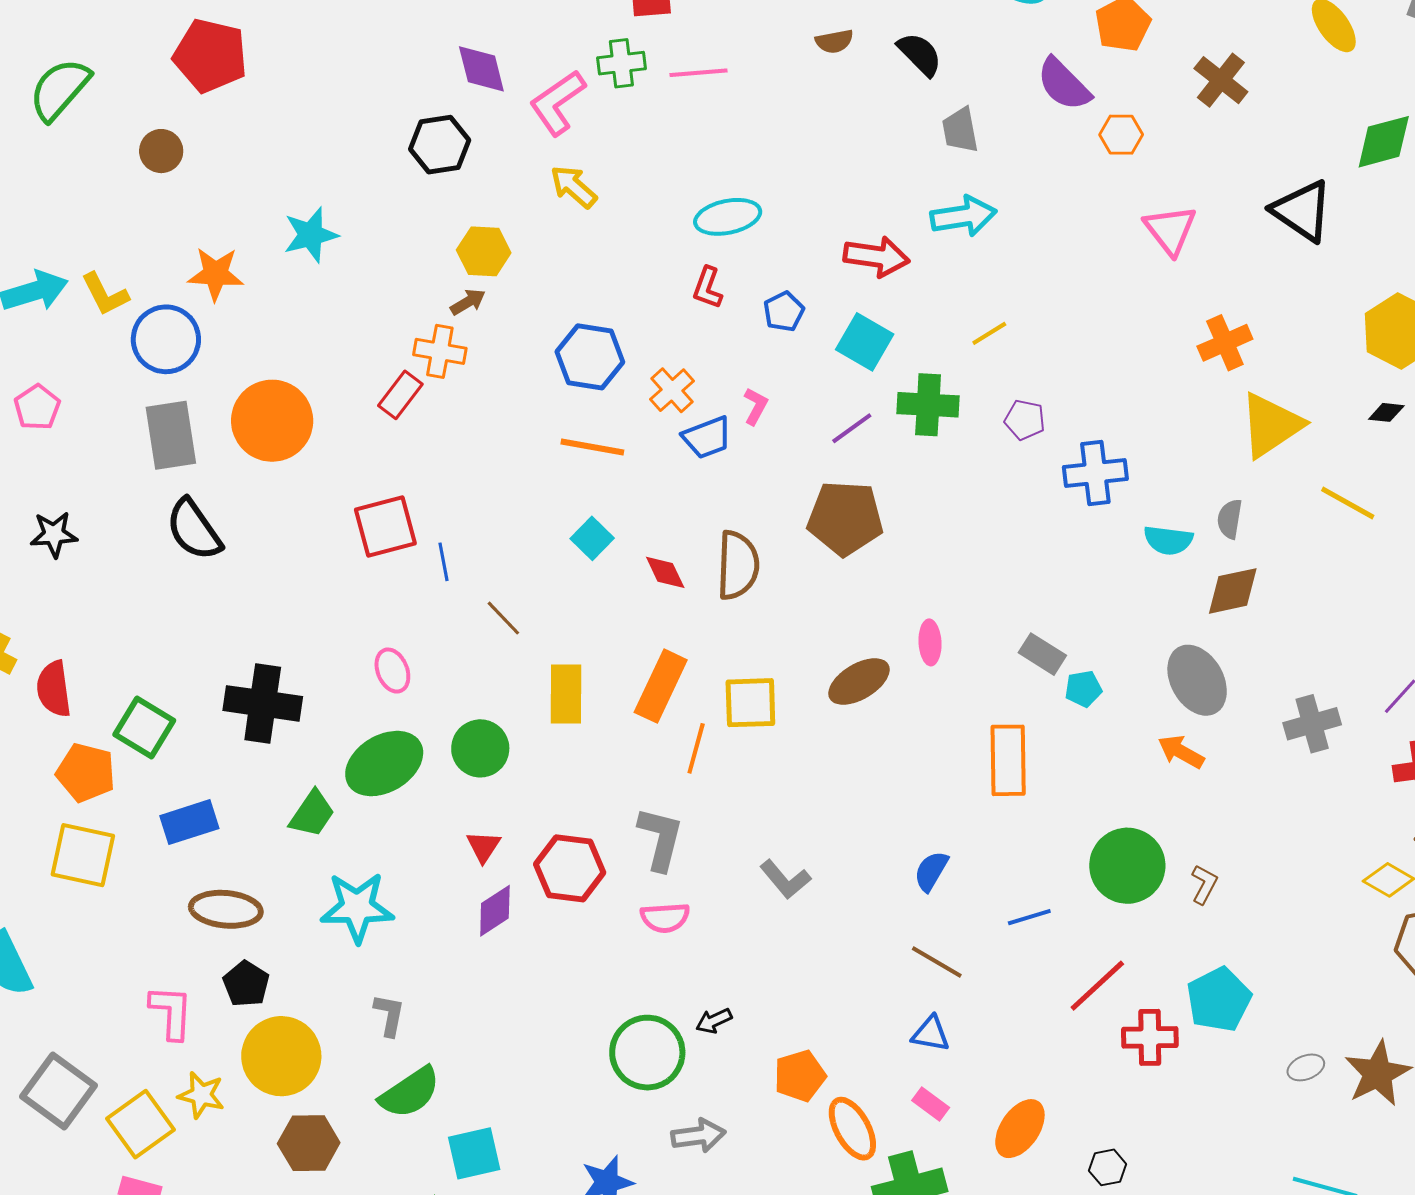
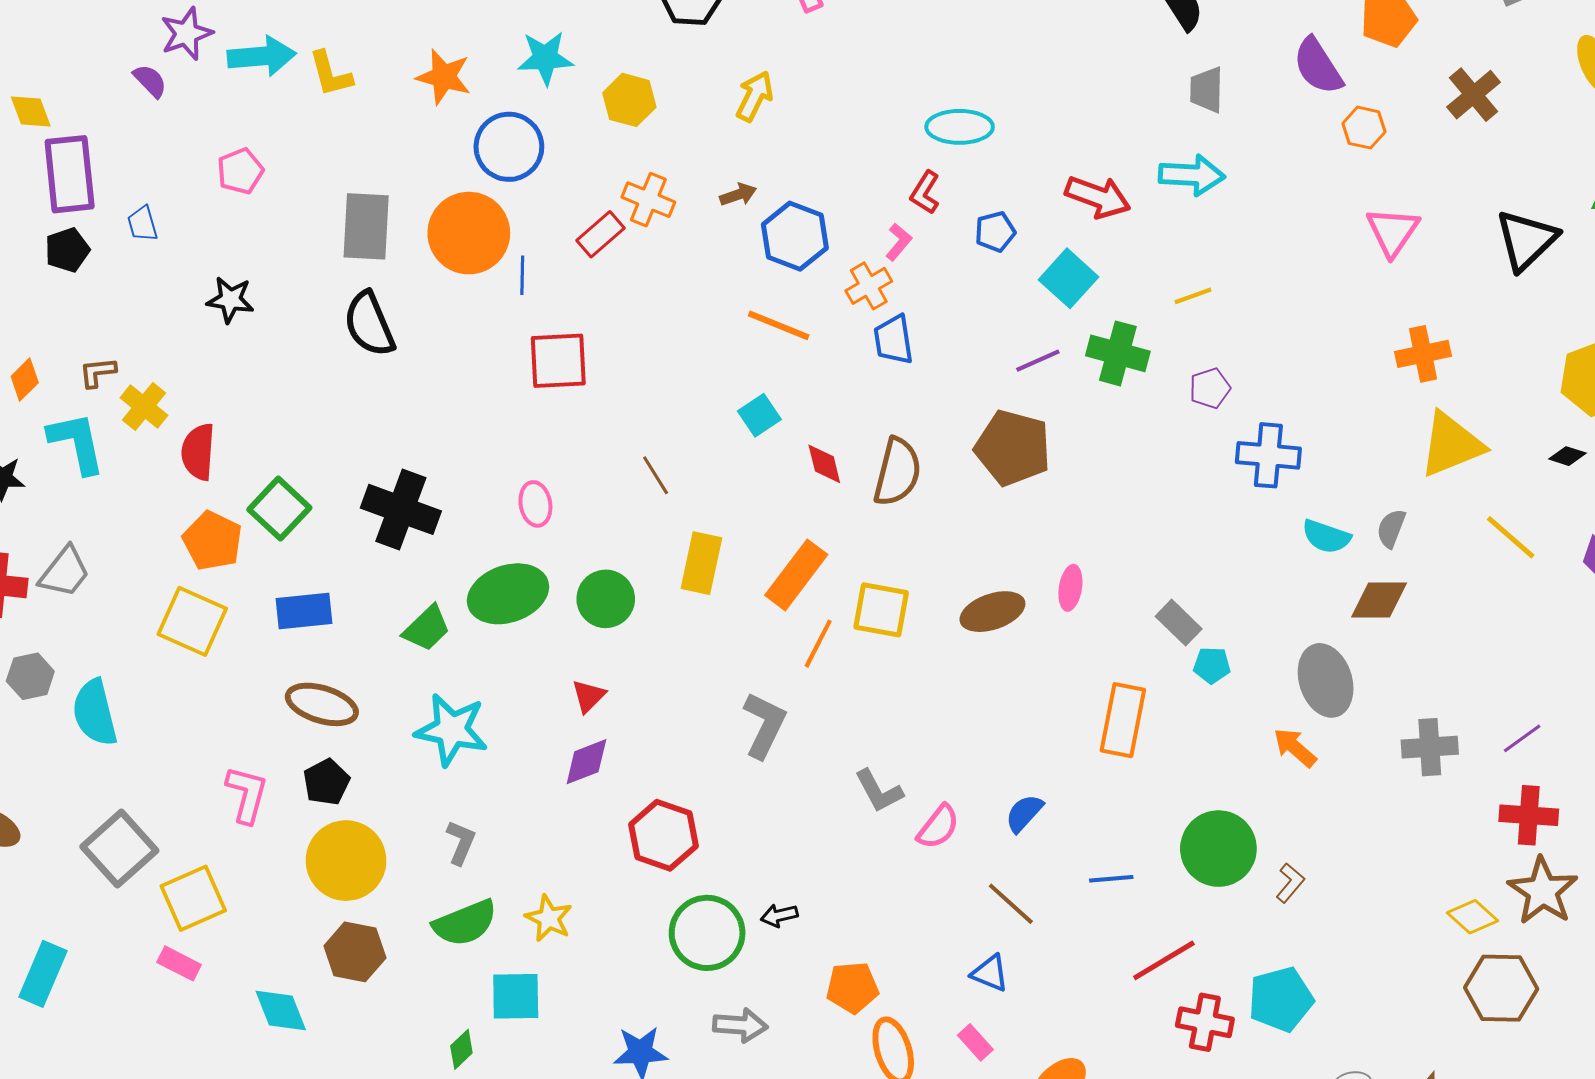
yellow arrow: (574, 187) -> (754, 96), moved, turned 63
black triangle: (1302, 211) -> (1526, 240), turned 30
yellow hexagon: (484, 251) -> (629, 100), moved
brown arrow: (468, 302) -> (738, 195), moved
blue circle: (166, 339) -> (509, 147), moved
pink L-shape: (756, 406) -> (899, 242), moved
purple pentagon: (1025, 420) -> (1210, 388), turned 30
blue trapezoid: (707, 437) -> (893, 340), turned 90
blue line: (444, 562) -> (522, 275), moved
red hexagon: (570, 868) -> (663, 835), moved
pink semicircle: (665, 918) -> (938, 827), moved, turned -60
yellow star: (201, 1095) -> (549, 918), moved

